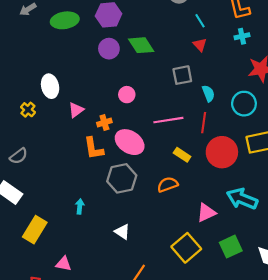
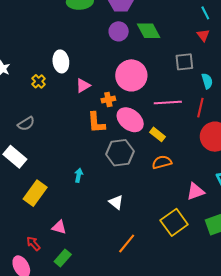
pink circle: (127, 95) -> (131, 75), size x2.0
yellow rectangle: (182, 155) -> (157, 134), moved

